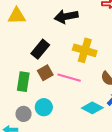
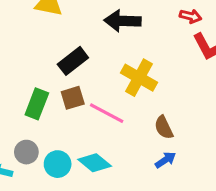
cyan circle: (44, 107) -> (58, 164), moved
cyan diamond: (92, 108) -> (95, 163), moved

